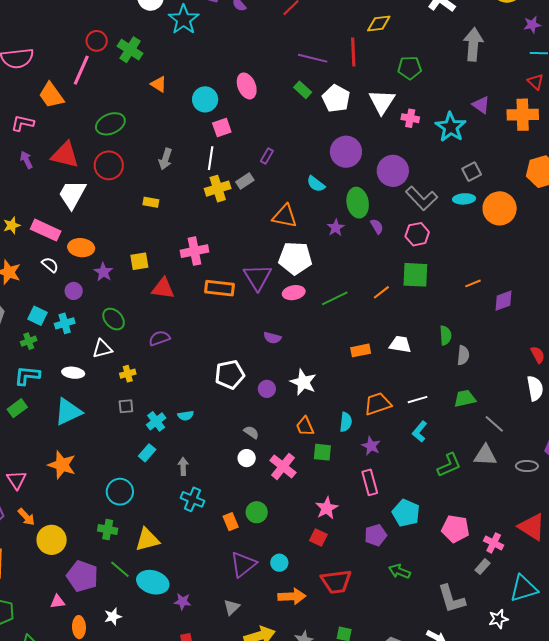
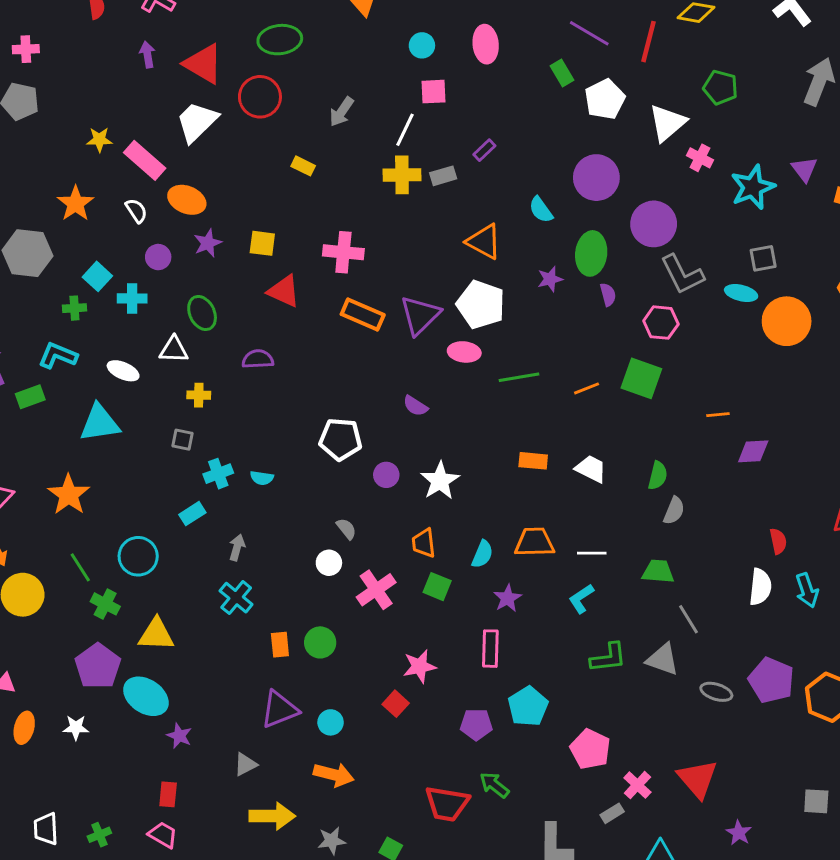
cyan circle: (205, 99) -> (422, 45), size x0.7
green line: (120, 569) -> (80, 567), moved
purple pentagon: (82, 576) -> (98, 666), moved
red trapezoid: (336, 582) -> (447, 804), moved

